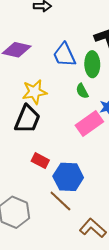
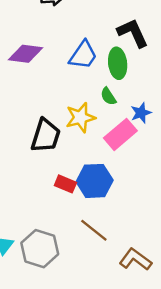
blue trapezoid: (64, 55) -> (83, 55), turned -116
yellow star: (34, 92) -> (80, 117), moved
blue hexagon: (68, 177) -> (95, 181), moved

